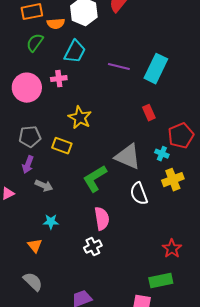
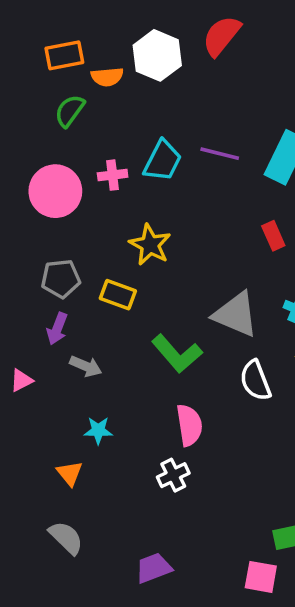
cyan trapezoid: (75, 52) -> (163, 161), moved
green L-shape: (95, 179) -> (177, 354), turned -100

